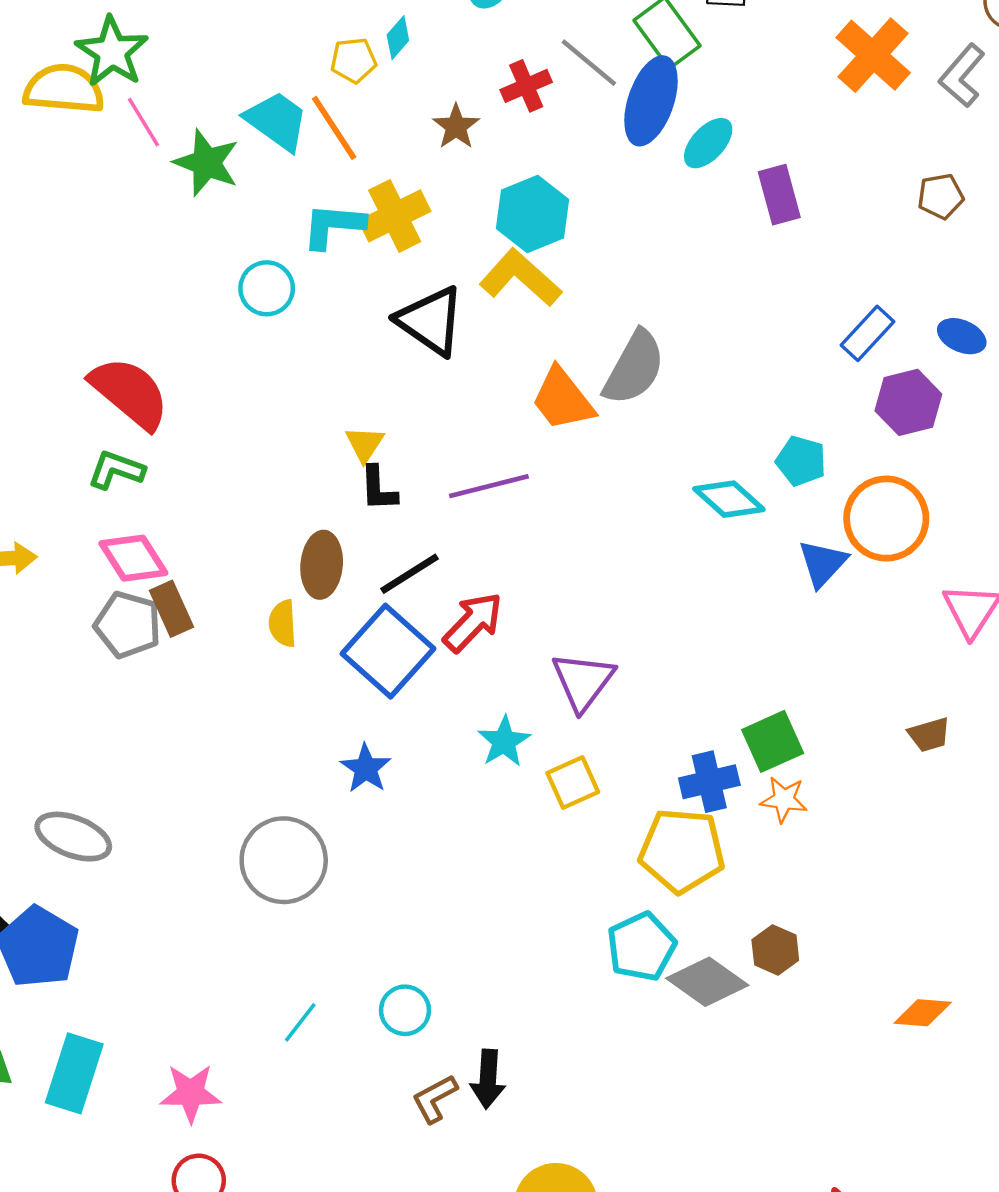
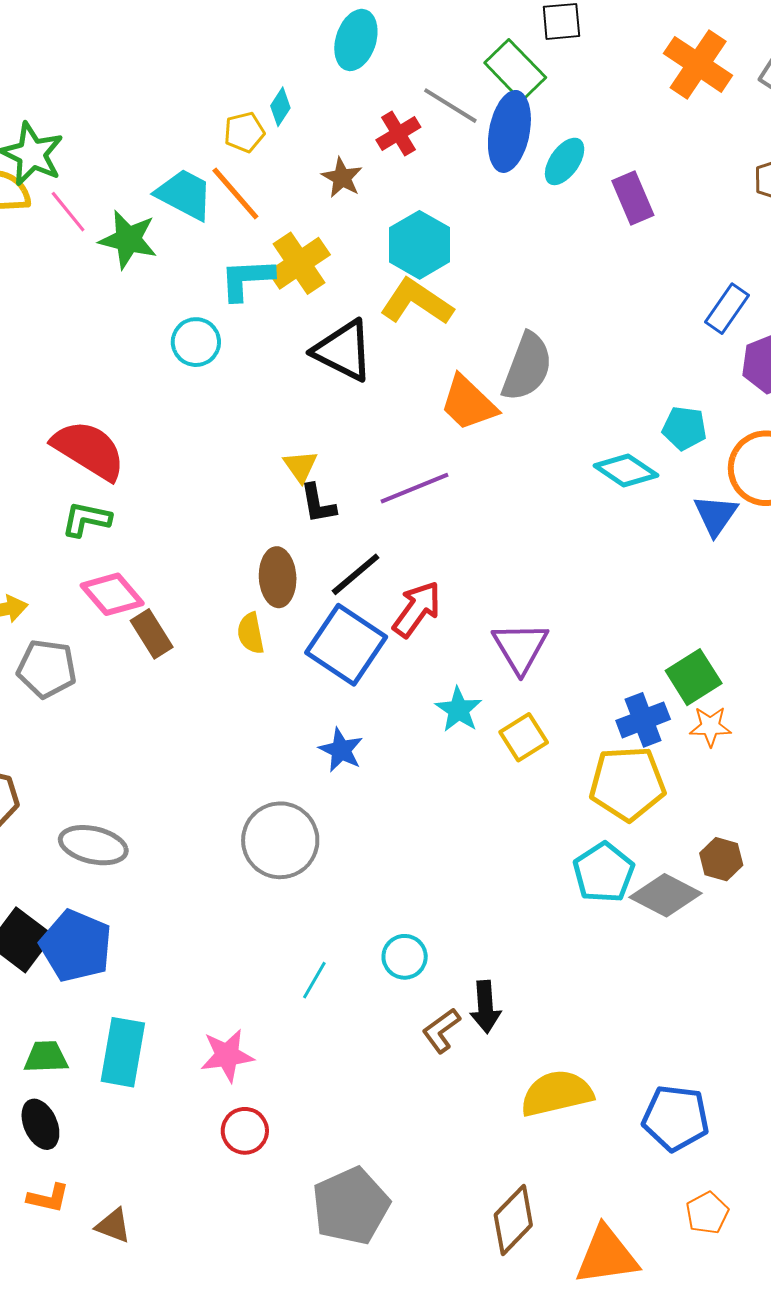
gray pentagon: (128, 625) -> (47, 669), moved

